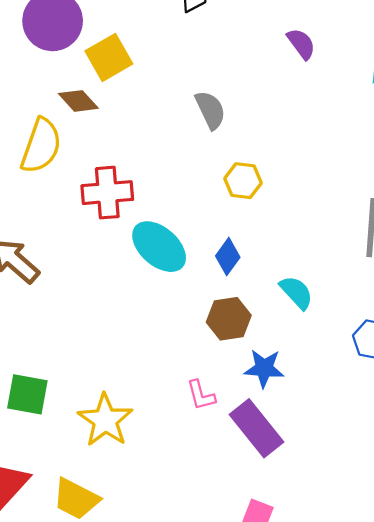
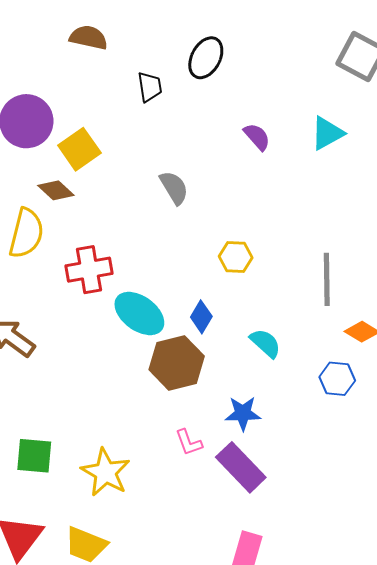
purple semicircle: (301, 44) -> (257, 137), moved
yellow hexagon: (243, 181) -> (236, 257), moved
brown hexagon: (229, 319) -> (177, 363), moved, size x1.4

